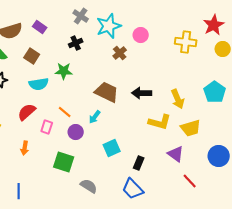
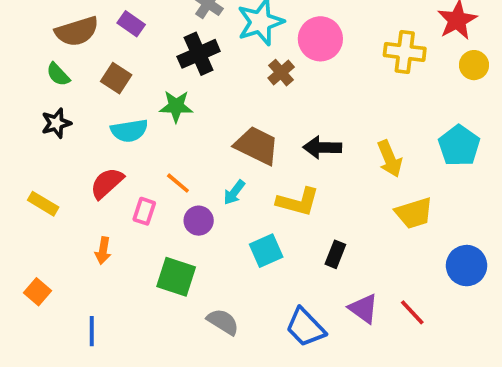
pink circle: (141, 35) -> (320, 39), size x1.5
black cross: (76, 43) -> (199, 54), size x1.5
yellow L-shape: (160, 122) -> (298, 202), moved
purple triangle: (176, 154) -> (363, 309), moved
black rectangle: (139, 163) -> (335, 254), moved

